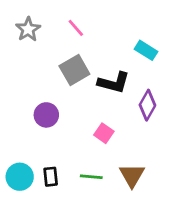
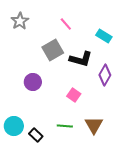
pink line: (76, 28) -> (66, 24), moved
black rectangle: (51, 177) -> (36, 135), moved, turned -40

